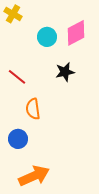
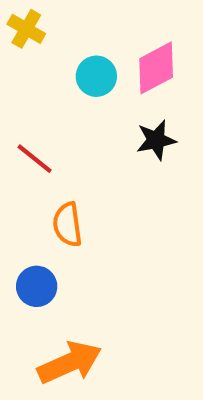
black star: (65, 72) -> (156, 140), moved

